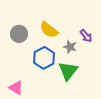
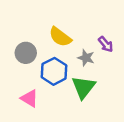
gray circle: (19, 34) -> (26, 53), moved
pink triangle: (16, 88) -> (29, 98), moved

